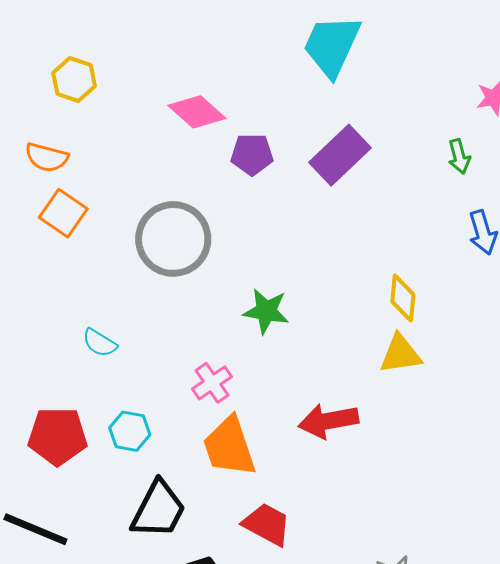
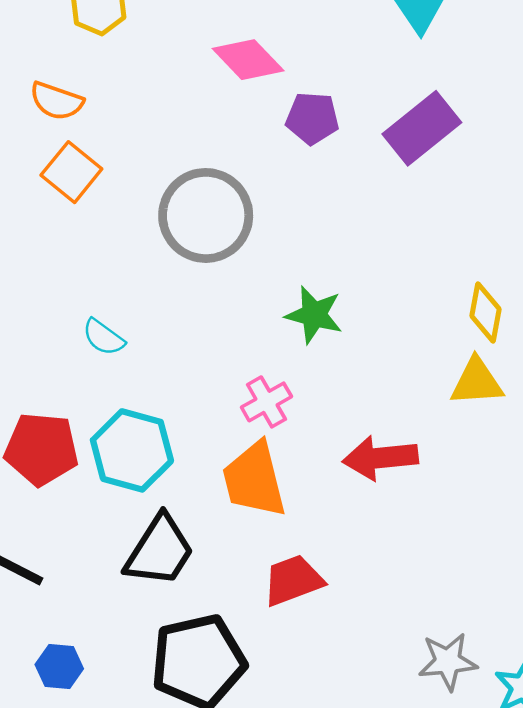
pink cross: (212, 383) -> (266, 402), moved
cyan hexagon: (130, 431) -> (132, 450), size x1.6
red trapezoid: (267, 524) -> (293, 580), turned -54

